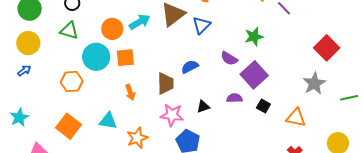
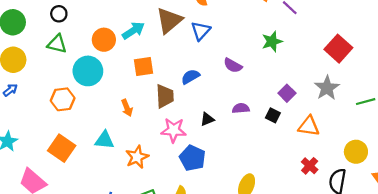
green star: (254, 37) -> (272, 41), moved
orange square: (125, 58) -> (143, 66), moved
purple square: (254, 75) -> (287, 93), moved, size x0.6

